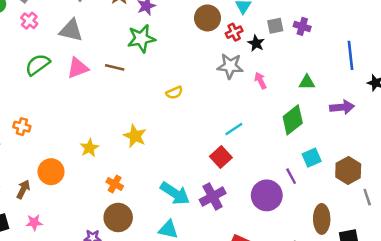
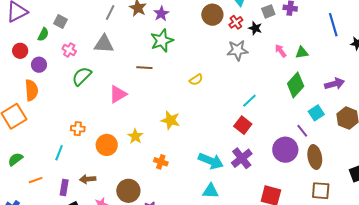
pink cross: (29, 21) -> (69, 50), moved
pink triangle: (78, 68) -> (118, 94), moved
pink arrow: (260, 81) -> (281, 51), moved
purple arrow: (342, 107) -> (335, 84), moved
orange circle: (51, 172) -> (107, 145), moved
brown arrow: (23, 189) -> (88, 179), turned -112
brown circle: (118, 217) -> (128, 191), moved
brown ellipse: (322, 219) -> (315, 157), moved

